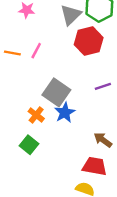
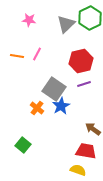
red hexagon: (89, 41) -> (81, 61), moved
purple line: (103, 86) -> (84, 84), moved
green square: (29, 145) -> (23, 145), moved

